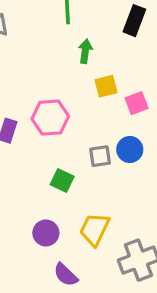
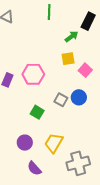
green arrow: (85, 51) -> (72, 37), moved, turned 40
pink square: (137, 103) -> (85, 70), turned -32
gray square: (100, 156) -> (61, 100), turned 32

